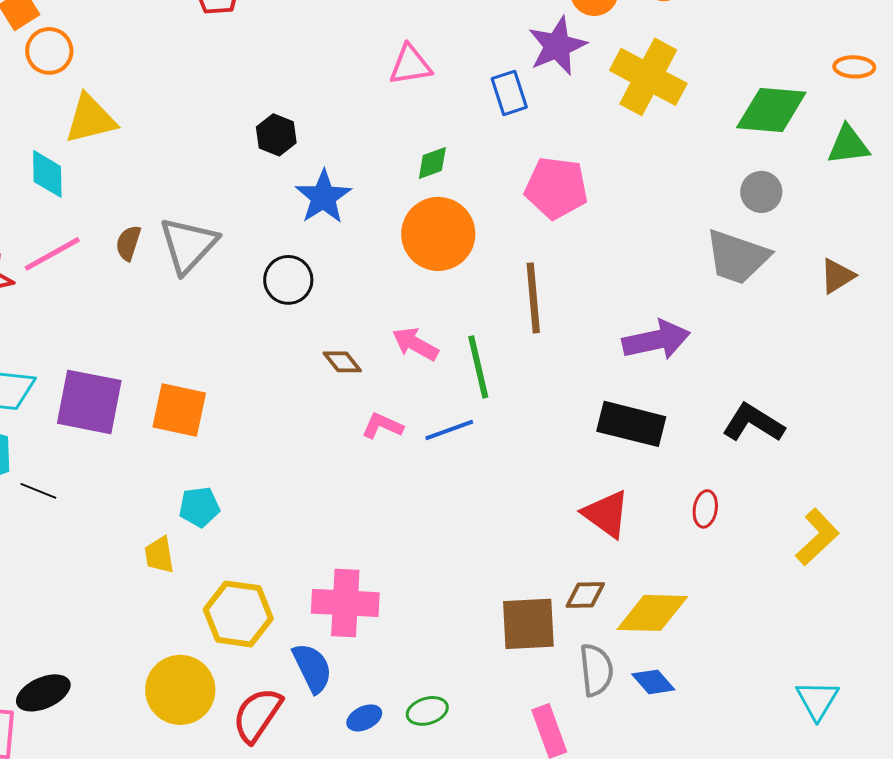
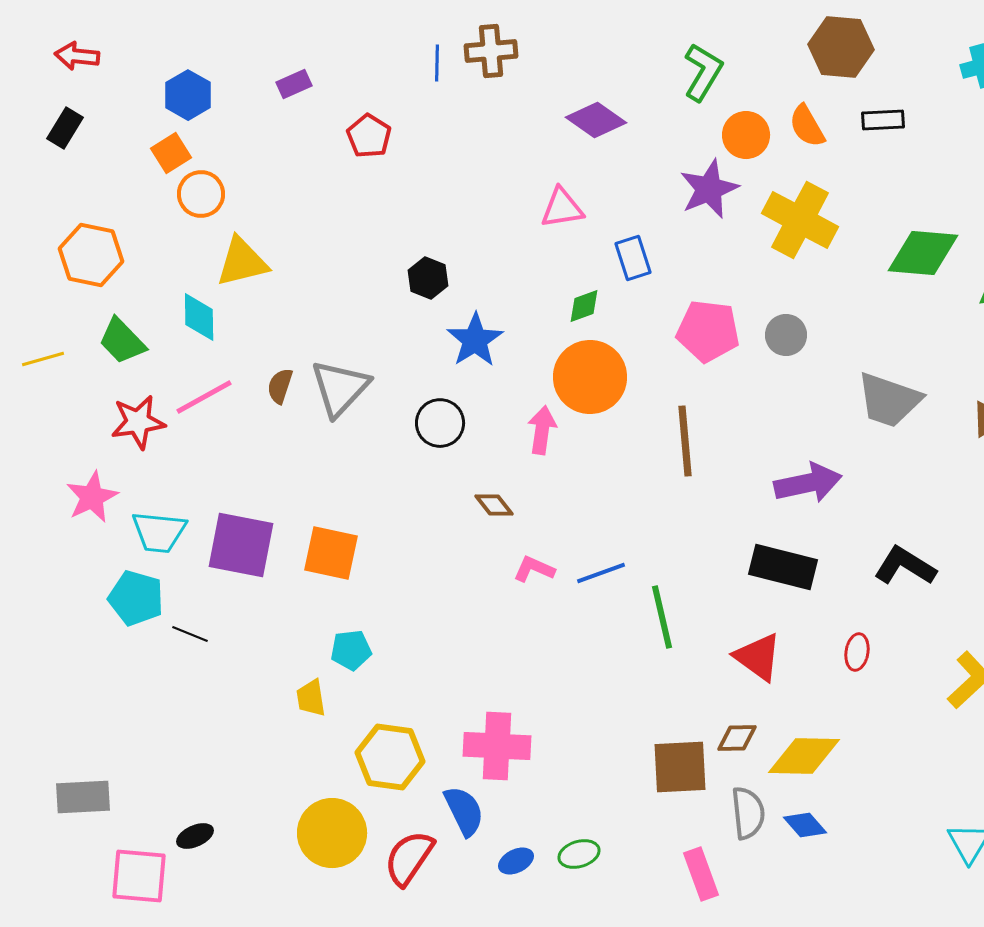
blue rectangle: (509, 93) -> (633, 258), moved
gray circle: (761, 192) -> (786, 335), moved
pink arrow: (415, 344) -> (542, 430), moved, turned 69
green line: (478, 367) -> (662, 617), moved
black ellipse: (43, 693) -> (195, 836), size x0.7

